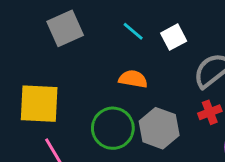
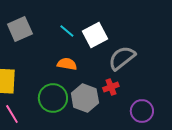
white square: (174, 37) -> (95, 35), size x1.4
red cross: (210, 112) -> (111, 87), moved

